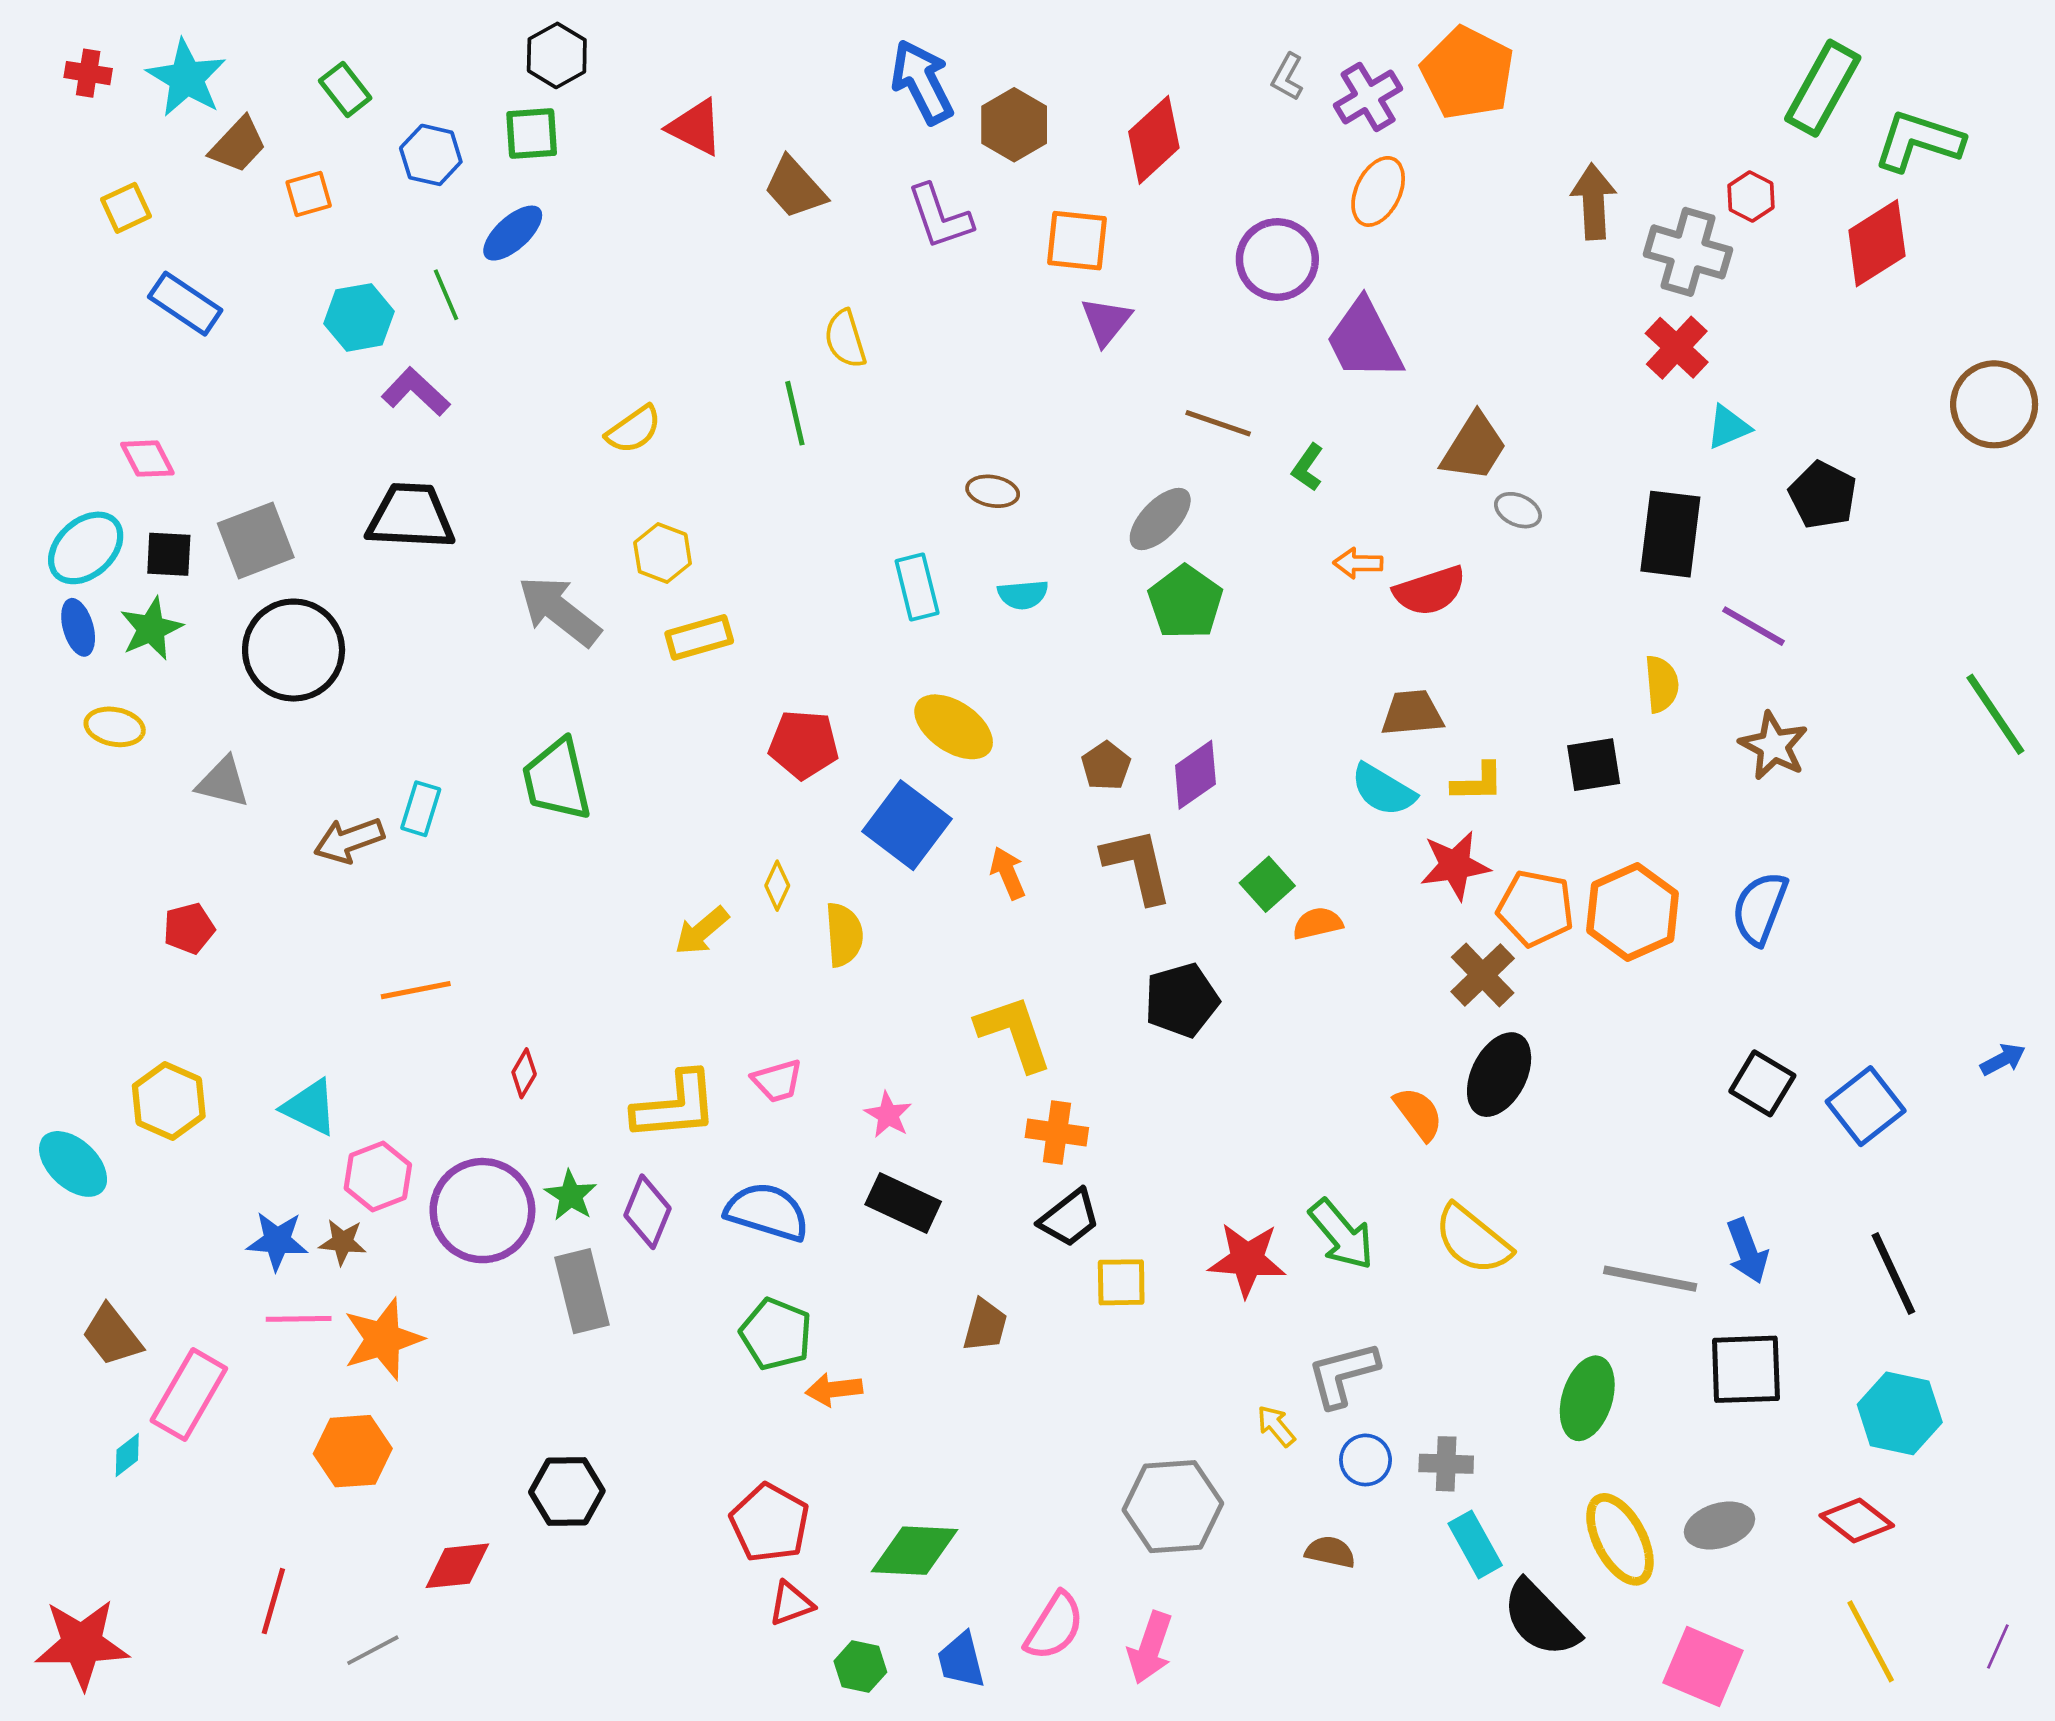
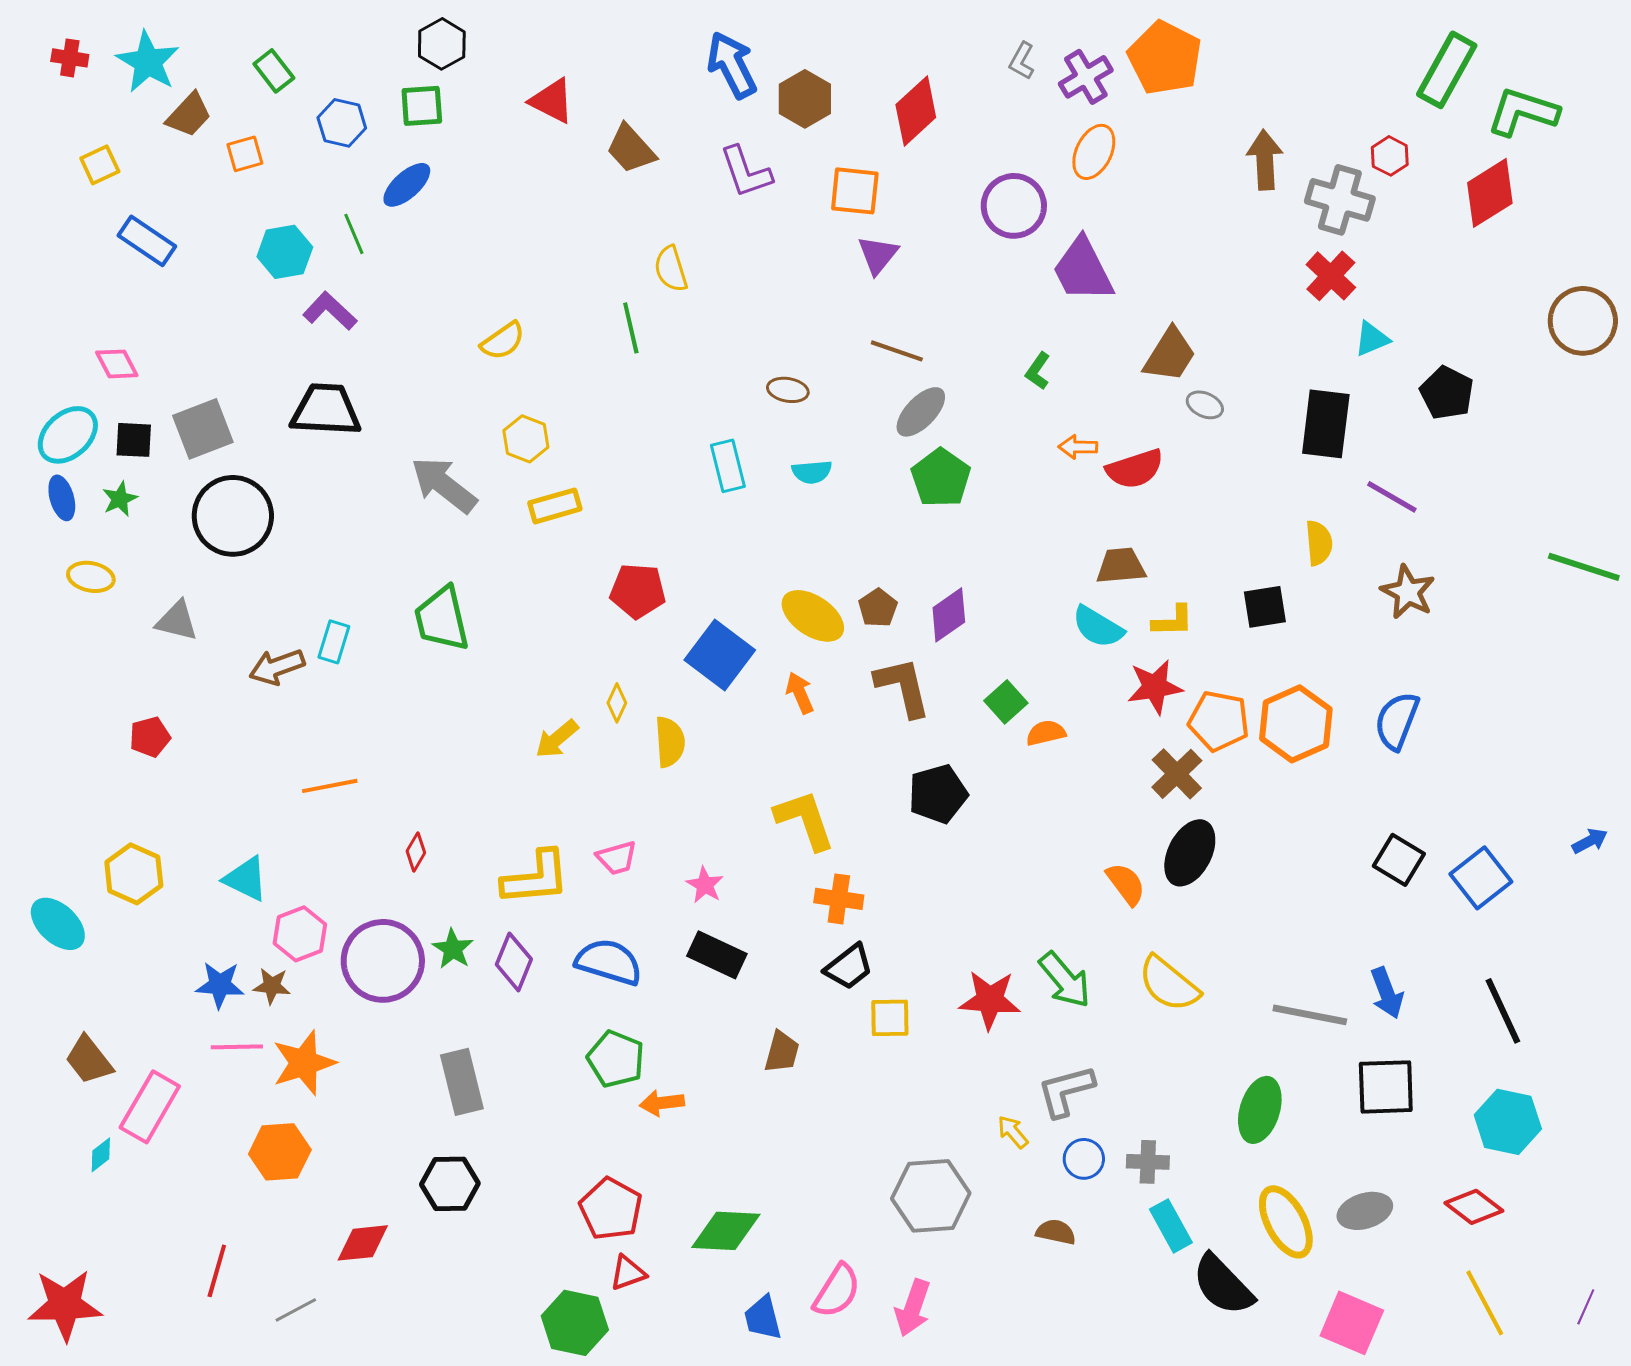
brown line: (1218, 423) -> (897, 351), moved
green star: (151, 629) -> (120, 499), size x0.7
green line: (1995, 714) -> (1584, 567), turned -38
yellow ellipse: (954, 727) -> (813, 616), moved
gray rectangle: (582, 1291) -> (462, 1082), moved
green hexagon: (860, 1667) -> (575, 1323), moved, size x1.6

